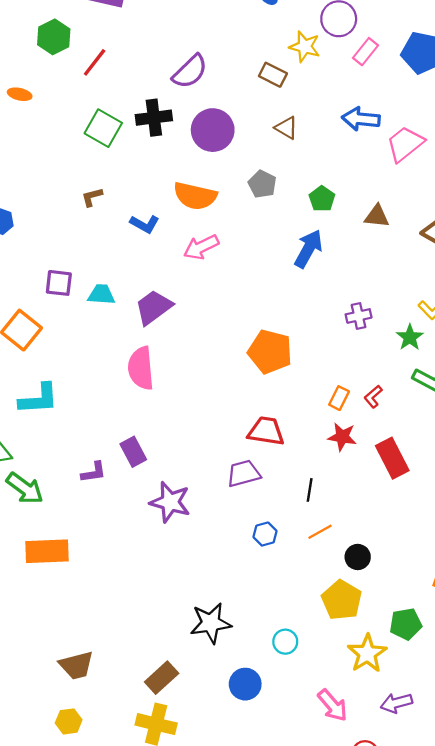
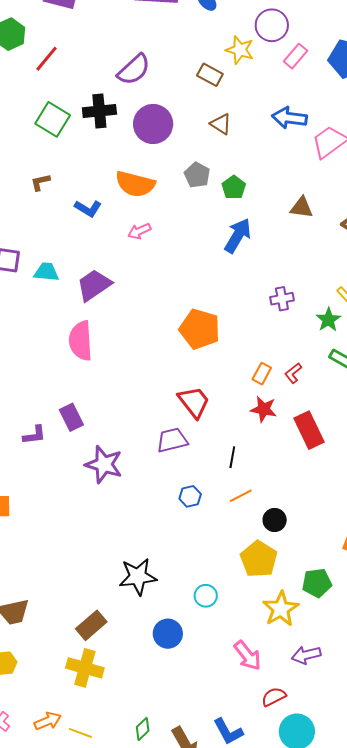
green pentagon: (322, 199) -> (234, 187), moved
pink arrow: (201, 247) -> (139, 231), size x0.7
red trapezoid: (266, 431) -> (194, 402), turned 42

